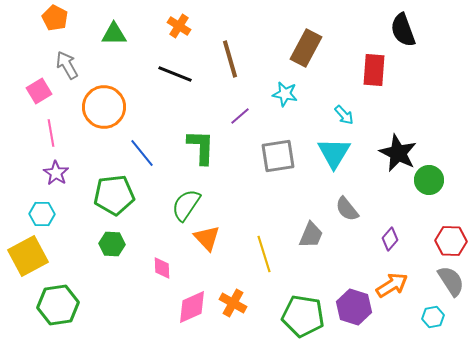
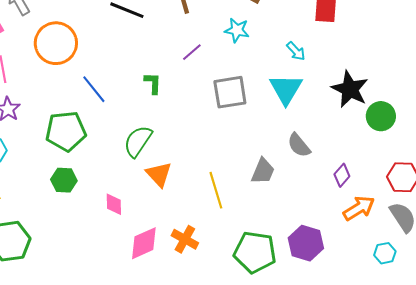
green L-shape: (201, 147) -> (153, 83), size x0.6
orange arrow: (392, 285) -> (359, 208), moved

